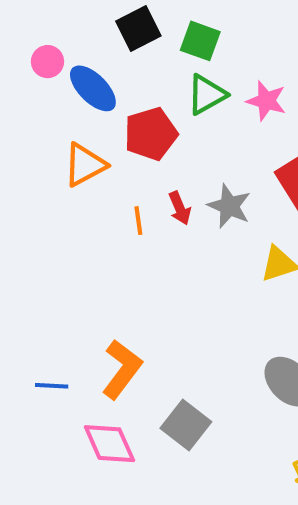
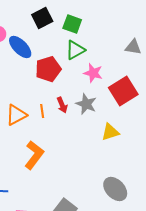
pink star: (266, 101) -> (93, 73), moved
orange triangle: (85, 165) -> (16, 115), moved
orange L-shape: (122, 369) -> (34, 155), moved

